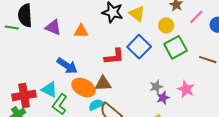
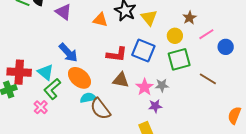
orange triangle: (81, 31) -> (100, 20), moved
blue square: (139, 47) -> (143, 51), turned -35
brown triangle: (103, 84) -> (121, 80), moved
gray star: (156, 87) -> (162, 85), moved
pink star: (186, 89) -> (145, 87), moved

